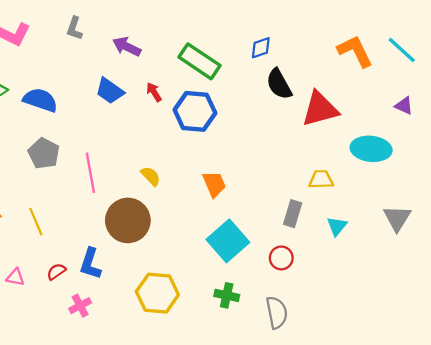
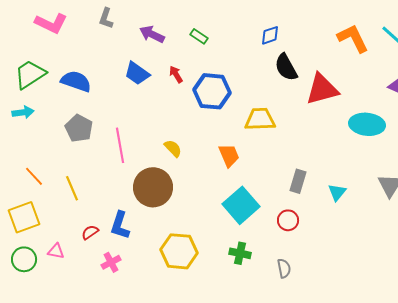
green rectangle: (199, 61) -> (199, 36), moved, size x0.5
yellow trapezoid: (321, 180) -> (260, 119), moved, size x1.4
pink triangle: (15, 277) -> (56, 251), moved
gray semicircle: (277, 312) -> (284, 268), size x0.7

